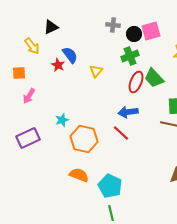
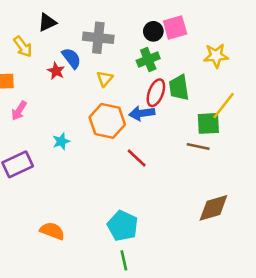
gray cross: (113, 25) -> (98, 38), moved, size x1.6
green trapezoid: (154, 78) -> (179, 88), turned 35
blue arrow: (128, 112) -> (142, 113), moved
orange hexagon: (84, 139) -> (107, 121), moved
orange semicircle: (79, 175) -> (52, 231), moved

